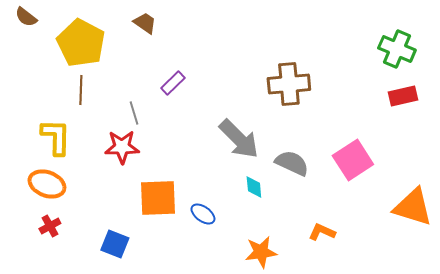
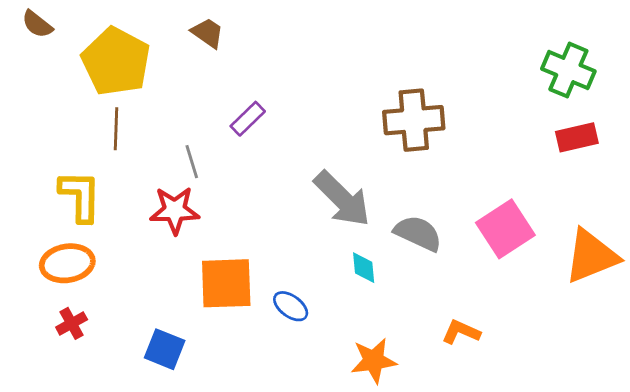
orange ellipse: (47, 184) -> (67, 263), turned -30
orange triangle: (413, 207) -> (591, 256), moved, turned -39

